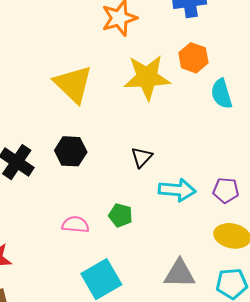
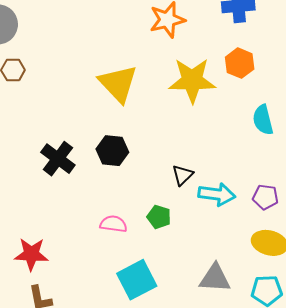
cyan semicircle: (222, 94) -> (263, 120), moved
black triangle: (142, 157) -> (183, 175), moved

